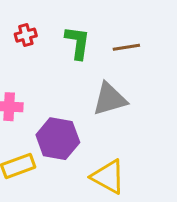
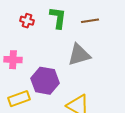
red cross: (26, 35) -> (27, 21), moved, turned 32

